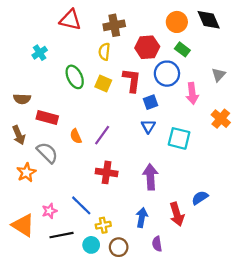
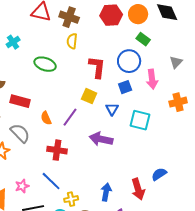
brown cross: (114, 25) -> (69, 17), moved, turned 30
red hexagon: (147, 47) -> (111, 15), moved
green ellipse: (75, 77) -> (45, 64), turned -45
yellow square: (103, 83) -> (89, 96), moved
blue square: (150, 102) -> (125, 87), moved
orange cross: (221, 119) -> (178, 102), turned 36
red cross: (107, 172) -> (57, 150), moved
purple arrow: (150, 177) -> (101, 139), moved, turned -75

